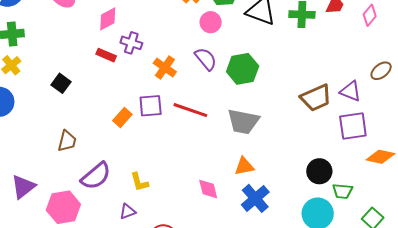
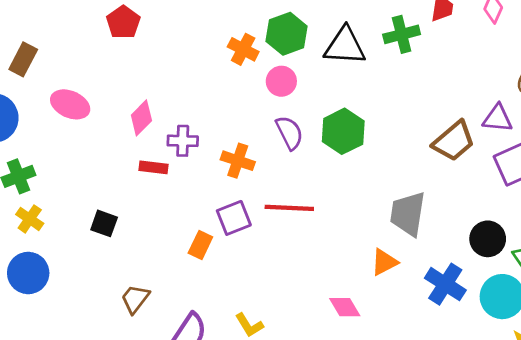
purple semicircle: (206, 59) -> (289, 133), turned 30
gray trapezoid: (243, 122) -> (408, 214), moved, turned 104
brown trapezoid: (67, 141) -> (135, 299), turned -140
blue cross: (255, 198) -> (445, 284), moved

